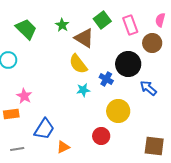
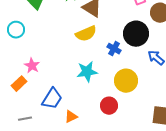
yellow semicircle: (78, 64) -> (86, 34), turned -75
cyan star: (83, 90) -> (87, 72), moved, size x1.5
orange rectangle: (11, 114) -> (19, 84), turned -35

